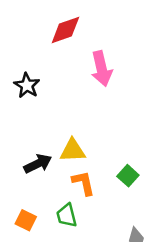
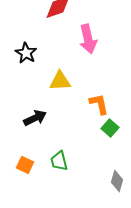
yellow triangle: (73, 150) -> (60, 81), moved
orange L-shape: (83, 183) -> (99, 104), moved

